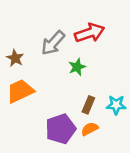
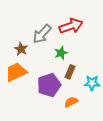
brown star: (15, 58) -> (21, 49), moved
brown rectangle: (88, 105) -> (70, 72), moved
purple pentagon: (61, 129) -> (49, 85), moved

